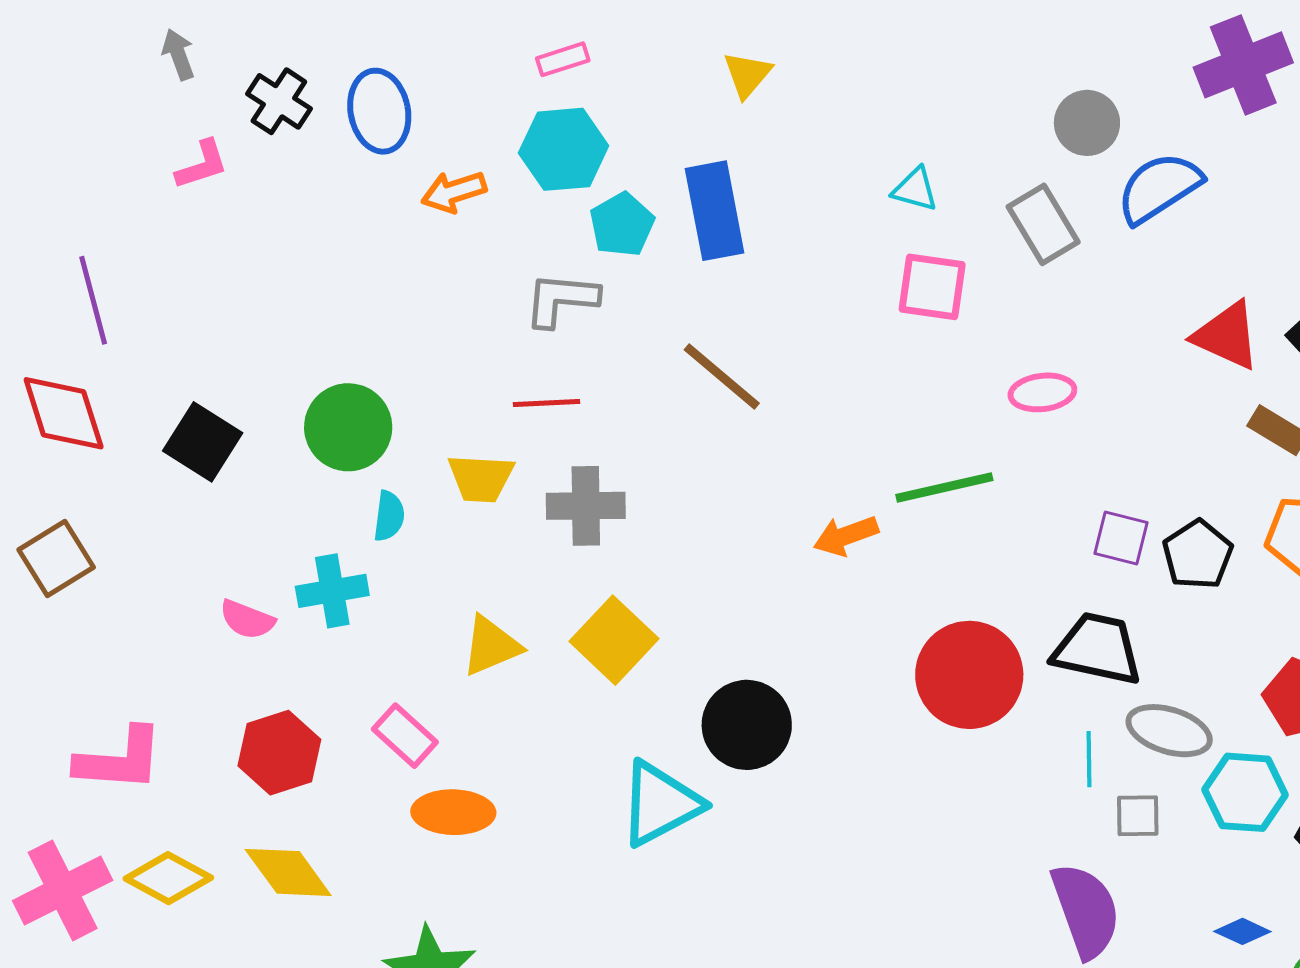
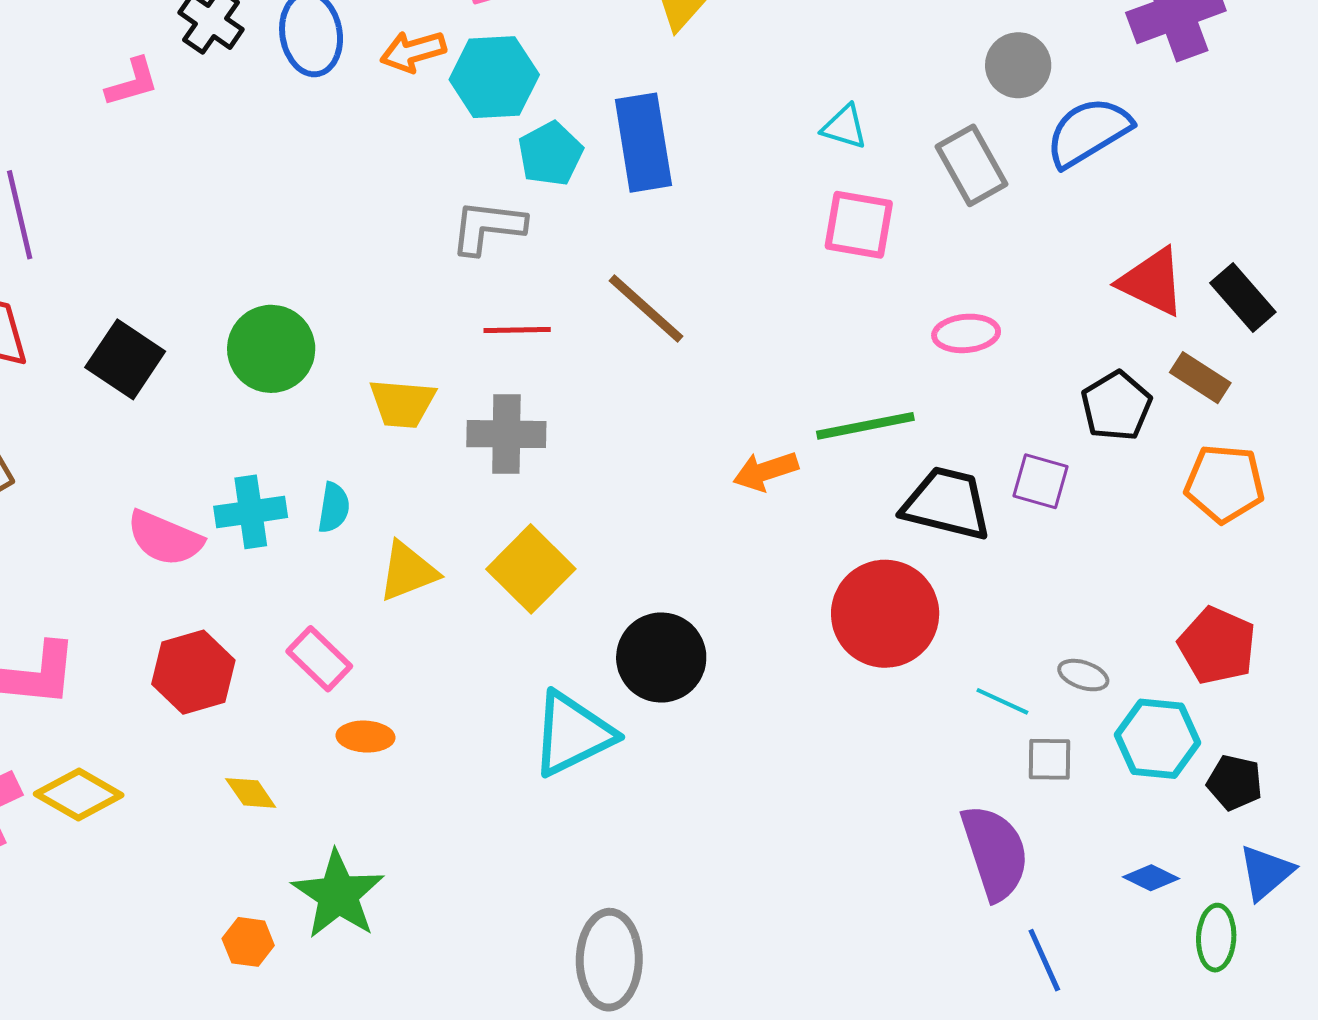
orange arrow: (454, 192) -> (413, 51), moved
red line: (547, 403) -> (517, 330), moved
cyan semicircle: (389, 516) -> (334, 508), moved
black pentagon: (1198, 555) -> (1116, 406), moved
pink semicircle: (247, 620) -> (165, 538), size x1.4
black trapezoid: (1098, 649) -> (947, 504), moved
gray ellipse: (1169, 731) -> (1083, 675), size x0.6
cyan line: (1089, 759) -> (1002, 701), turned -66
orange ellipse: (453, 812) -> (365, 737), size x0.7
yellow diamond: (288, 872) -> (251, 793), moved, size x0.6

